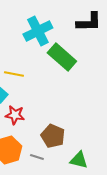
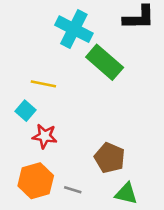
cyan cross: (38, 31) -> (74, 29), turned -36
brown pentagon: (53, 136) -> (110, 158), moved

